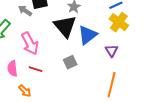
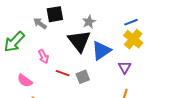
pink arrow: (30, 43) -> (43, 56), size x0.6
pink semicircle: (12, 69) -> (25, 81), turned -49
red line: (36, 69) -> (63, 73), moved

